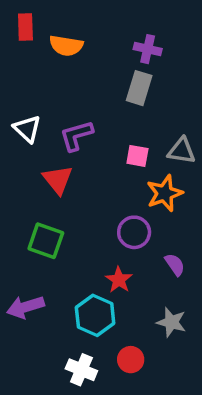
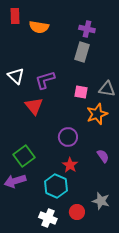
purple circle: (134, 232) -> (68, 137), moved
green square: (46, 241) -> (24, 156), moved, turned 35
gray star: (171, 322) -> (101, 201), moved

